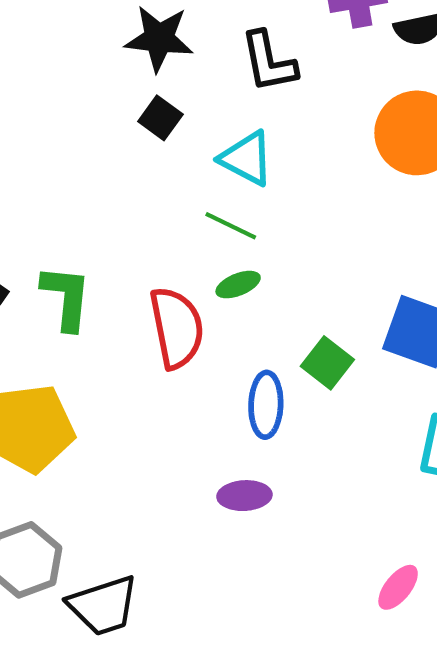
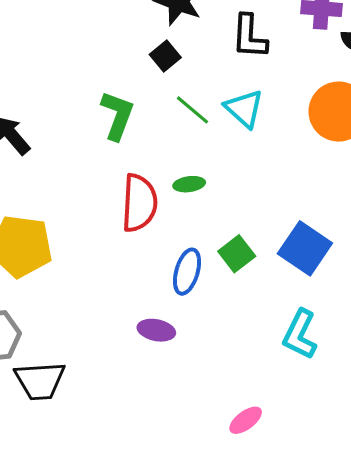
cyan triangle: (247, 158) -> (244, 109), moved
green line: (231, 226) -> (193, 110), moved
green L-shape: (66, 297) -> (117, 115), moved

